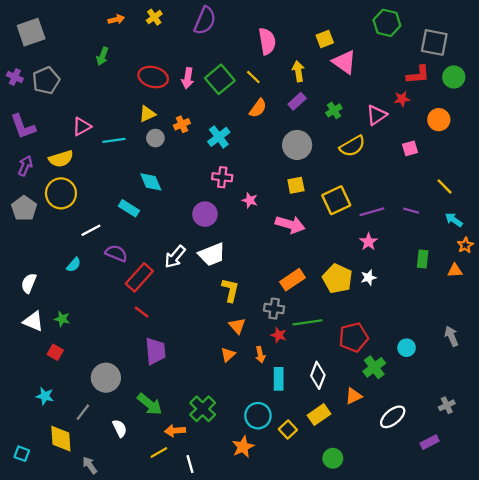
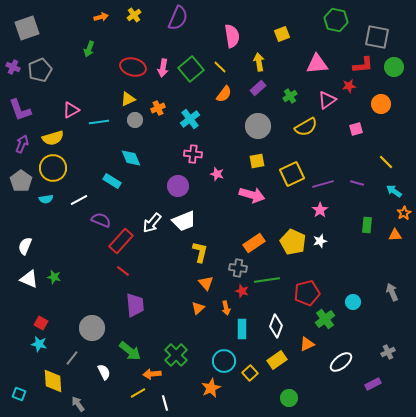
pink triangle: (344, 62) -> (317, 64), moved, turned -40
cyan semicircle: (74, 265) -> (46, 199), moved, turned 40
red square: (55, 352) -> (41, 323), moved

